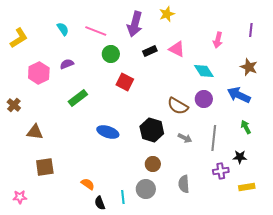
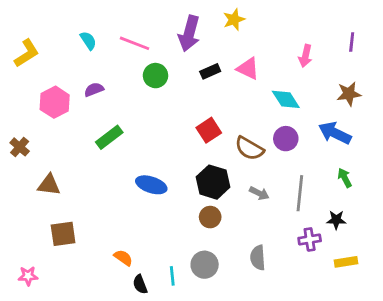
brown star: (249, 67) -> (349, 94), turned -30
red square: (125, 82) -> (209, 130), moved, turned 30
brown circle: (153, 164) -> (210, 217), moved

